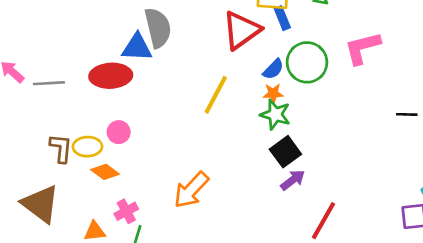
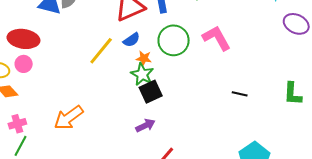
pink L-shape: (362, 48) -> (217, 38), turned 64
blue semicircle: (273, 69) -> (131, 40), moved
red ellipse: (111, 76) -> (23, 39), moved
black square: (285, 152) -> (151, 92), moved

